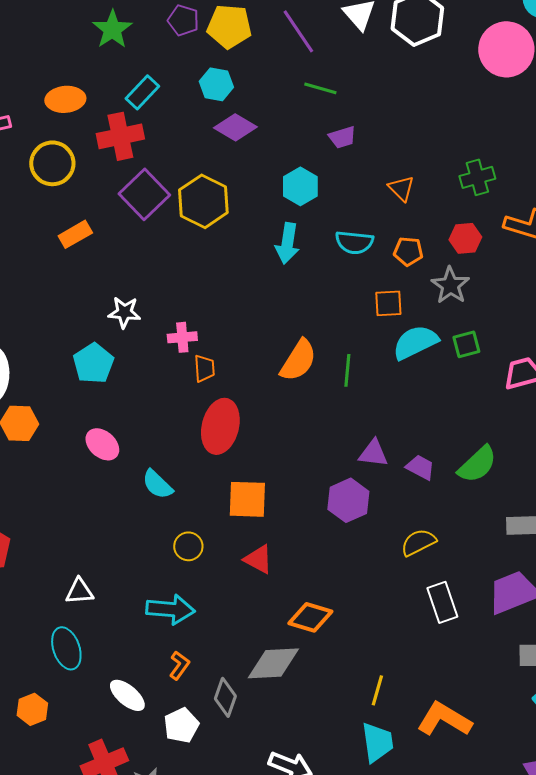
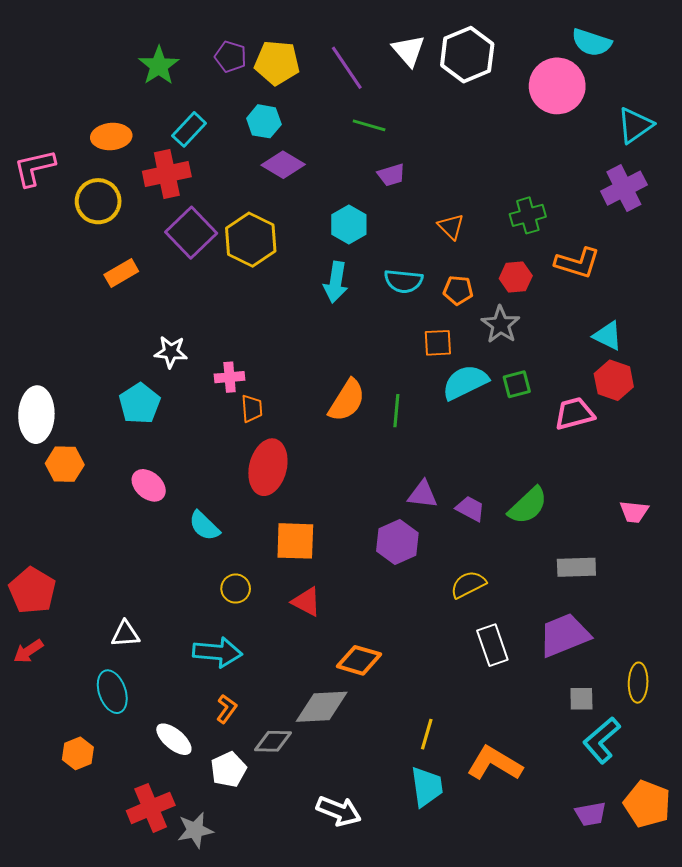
gray diamond: (225, 697) -> (273, 741), turned 72

